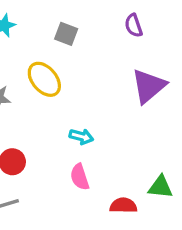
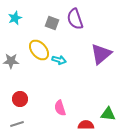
purple semicircle: (134, 25) -> (75, 19), moved, size x1.5
cyan arrow: (81, 137) -> (59, 60), moved

